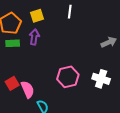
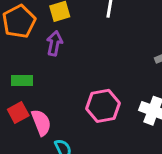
green rectangle: (13, 43) -> (22, 81), moved

